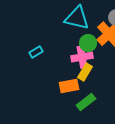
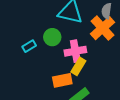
green circle: (88, 43) -> (52, 37), moved

